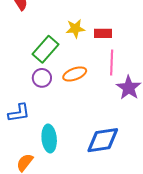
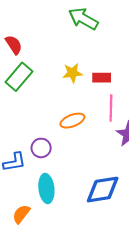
green rectangle: (46, 49) -> (19, 77), moved
purple circle: (42, 78) -> (41, 148), moved

